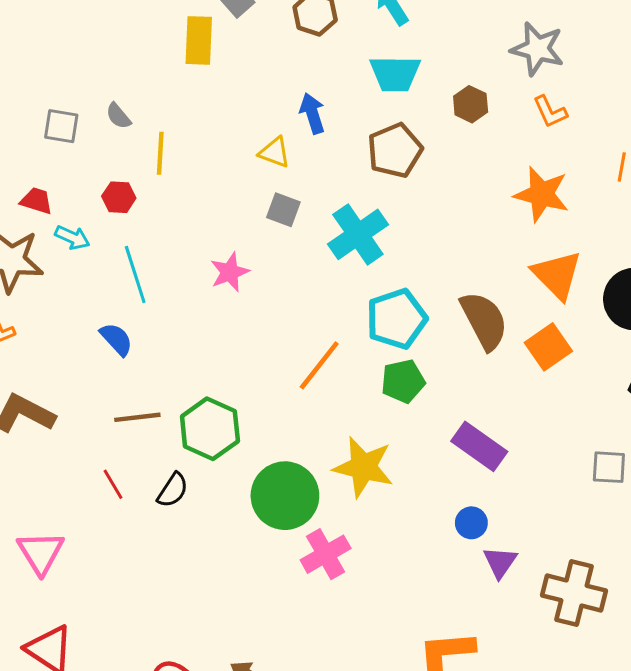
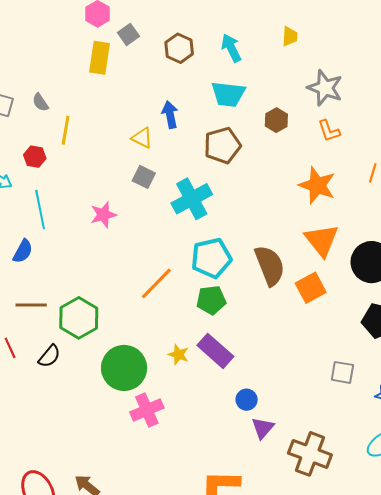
blue semicircle: (116, 339) -> (23, 251), turned 65
purple rectangle: (479, 446) -> (215, 351), moved
yellow star: (363, 467) -> (178, 355), size x0.5

